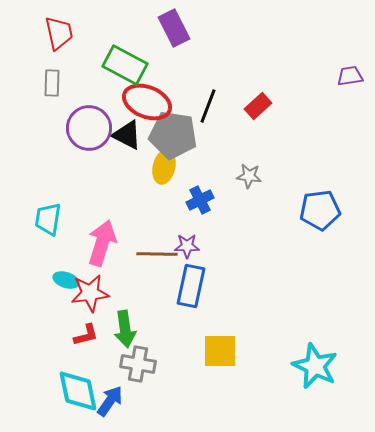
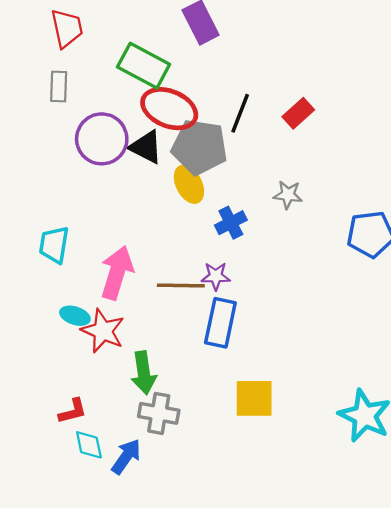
yellow ellipse: (164, 167) -> (189, 184), turned -40
red star: (90, 293) -> (103, 331), turned 30
red L-shape: (86, 335) -> (73, 411), moved
cyan diamond: (78, 391) -> (89, 445), size x0.6

